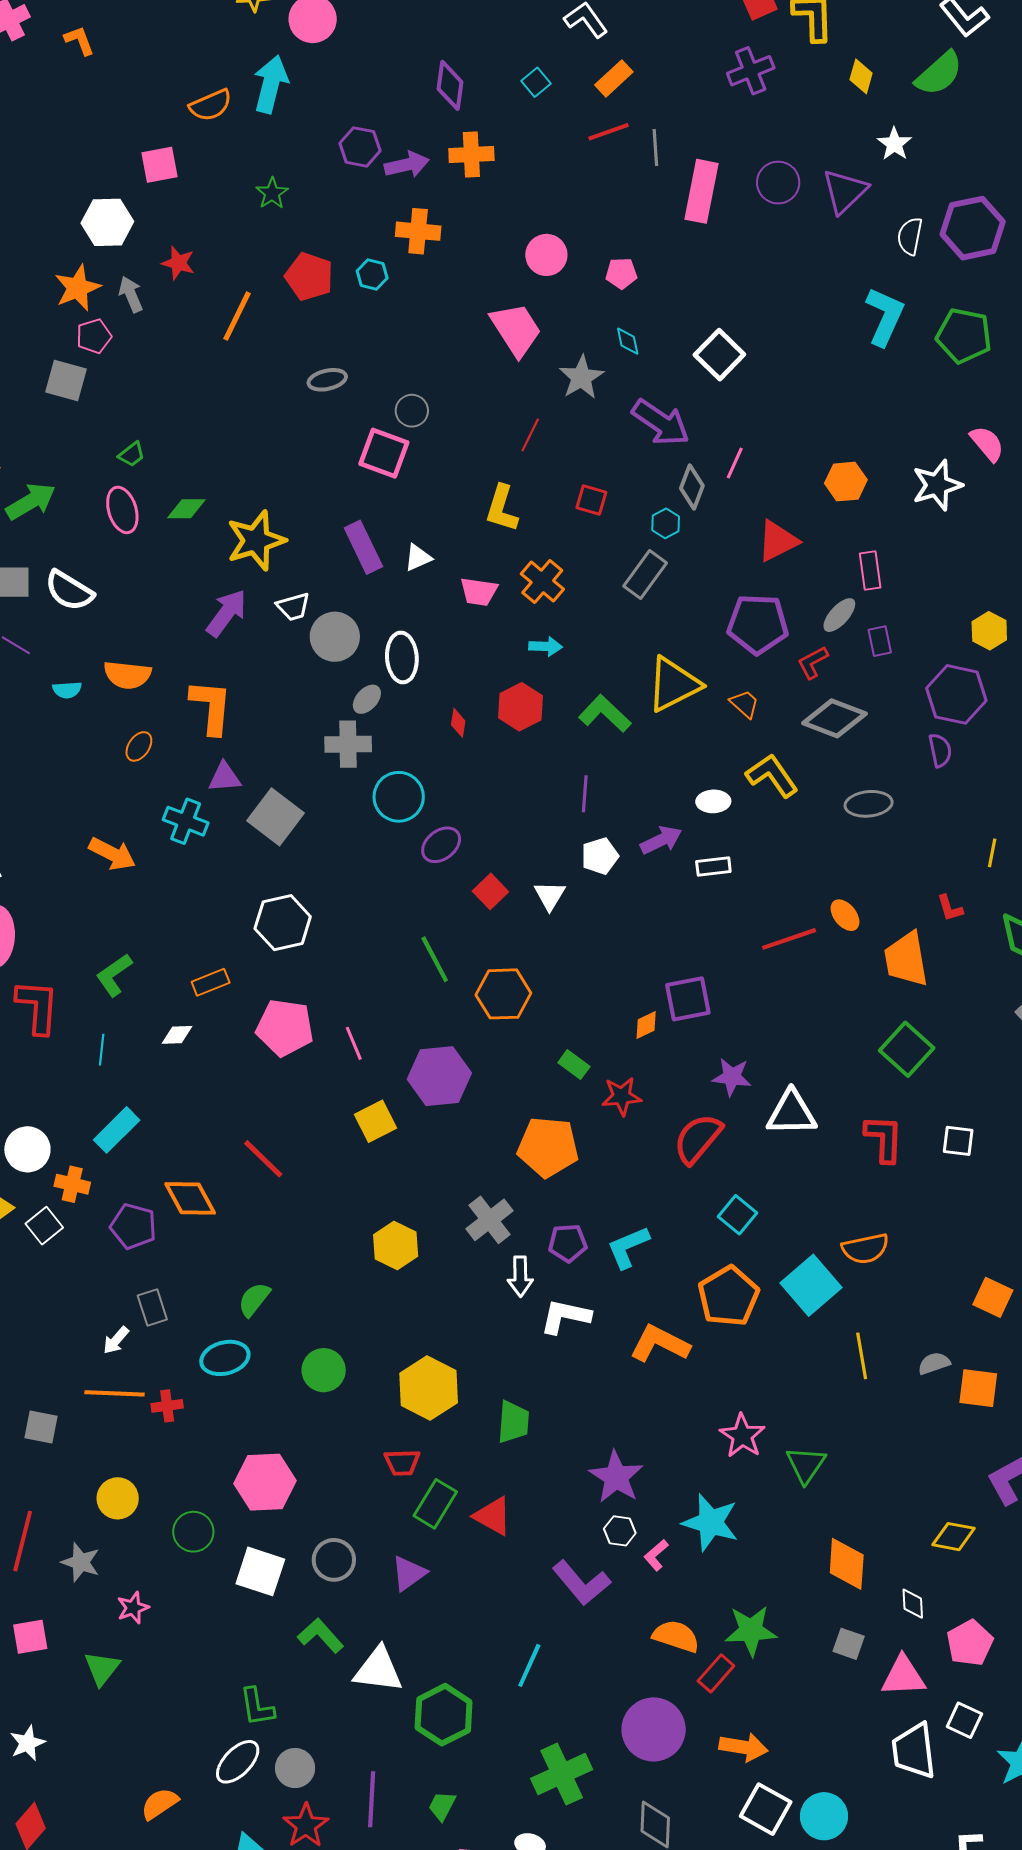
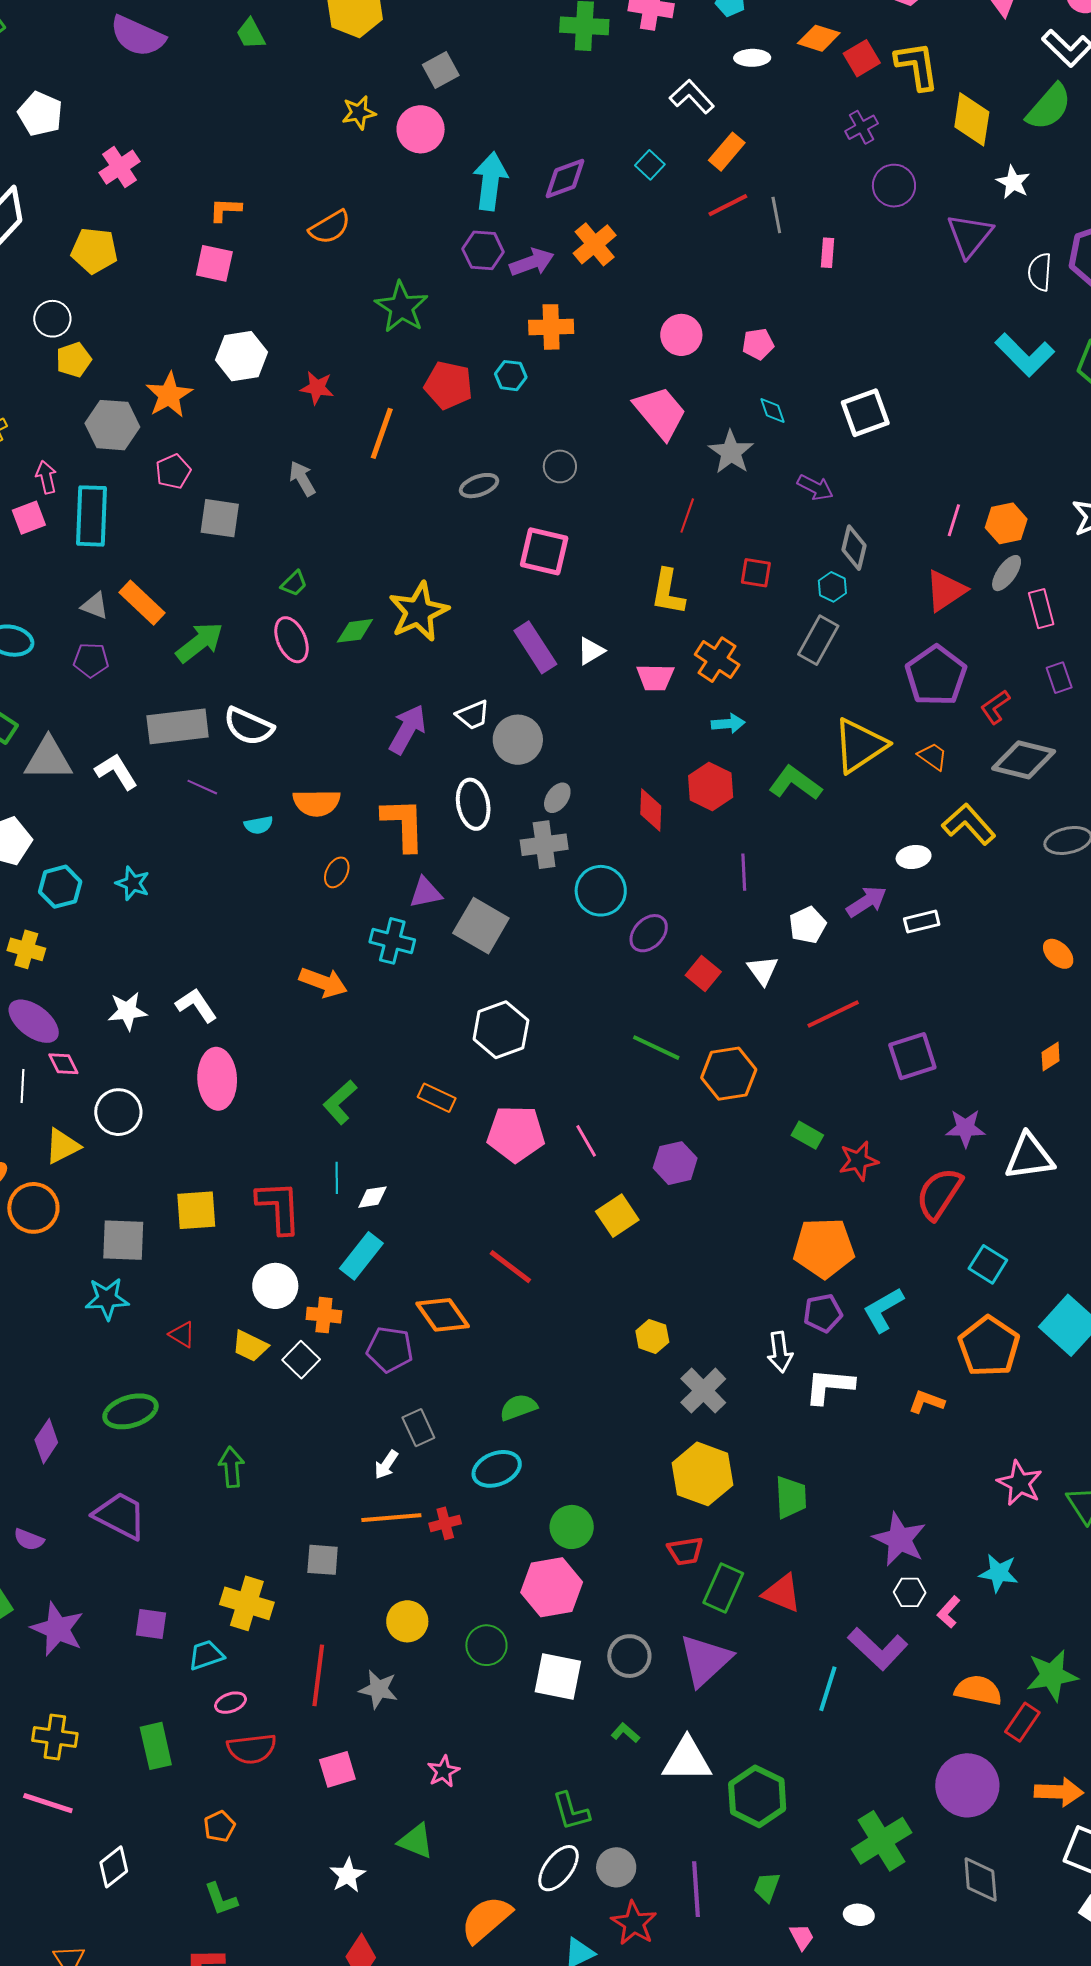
orange L-shape: (79, 40) -> (225, 210), moved, turned -60
purple cross: (751, 71) -> (862, 127), size x0.7
yellow diamond: (861, 76) -> (972, 119), size x1.6
cyan arrow: (271, 84) -> (490, 181), moved
purple diamond: (450, 85) -> (565, 178), turned 69
orange cross: (471, 154) -> (595, 244), turned -30
pink square: (160, 165) -> (214, 263), moved, turned 30
purple circle: (778, 183) -> (894, 186), moved
pink rectangle: (701, 191) -> (827, 253), size x0.5
green star: (272, 193) -> (402, 307), size x1.6
orange star: (77, 288) -> (169, 395), moved
gray arrow: (131, 294) -> (302, 479), moved
cyan L-shape: (885, 316) -> (1025, 355), turned 118
pink pentagon: (94, 336) -> (173, 471), moved
white square: (719, 355) -> (865, 413), turned 33
gray circle: (412, 411) -> (560, 466), moved
purple arrow: (661, 423) -> (815, 487), size x0.6
pink line: (735, 463) -> (954, 520), moved
yellow star: (256, 540) -> (419, 612), moved
gray ellipse: (839, 615) -> (1007, 573), moved
purple pentagon: (758, 624) -> (936, 676), turned -30
white ellipse: (402, 657) -> (473, 804), moved
red diamond: (458, 723) -> (651, 810), size x1.5
purple line: (585, 794) -> (744, 872), moved
red line: (789, 939) -> (833, 1014), moved
green line: (435, 959) -> (656, 1048), turned -30
orange rectangle: (211, 982) -> (437, 1098), turned 54
red L-shape: (38, 1007) -> (279, 1207), moved
orange diamond: (646, 1025) -> (1051, 1057), moved
white diamond: (177, 1035) -> (373, 1197), moved
purple hexagon: (439, 1076) -> (675, 1163), size x0.7
orange pentagon: (548, 1147) -> (824, 1248), moved
gray cross: (489, 1220) -> (703, 1391), moved
yellow hexagon: (396, 1245) -> (652, 1336), size x0.7
green semicircle: (254, 1299) -> (518, 1407), turned 39
orange L-shape: (660, 1344) -> (926, 1402), size x0.6
green circle: (324, 1370) -> (572, 1527), moved
cyan star: (711, 1522) -> (999, 1573), size x0.7
purple triangle: (409, 1573) -> (705, 1660), size x1.5
pink star: (133, 1608) -> (443, 1771), moved
green L-shape: (321, 1636) -> (625, 1733), size x0.6
cyan line: (529, 1665) -> (828, 1689), moved
green triangle: (102, 1668) -> (416, 1841), moved, turned -39
orange semicircle: (160, 1804) -> (486, 1919), size x1.4

